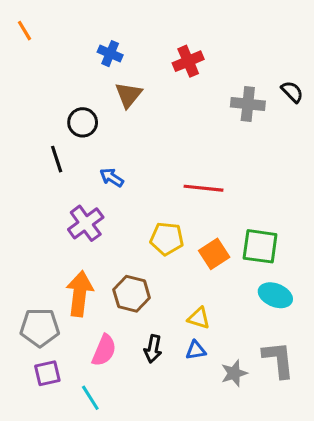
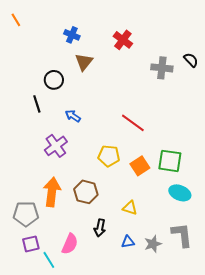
red cross: (188, 61) -> (123, 40), turned -30
red line: (203, 188) -> (133, 123), turned 30
pink semicircle: (104, 350) -> (70, 244), moved
blue triangle: (196, 350) -> (128, 242), moved
cyan line: (90, 398) -> (49, 260), moved

